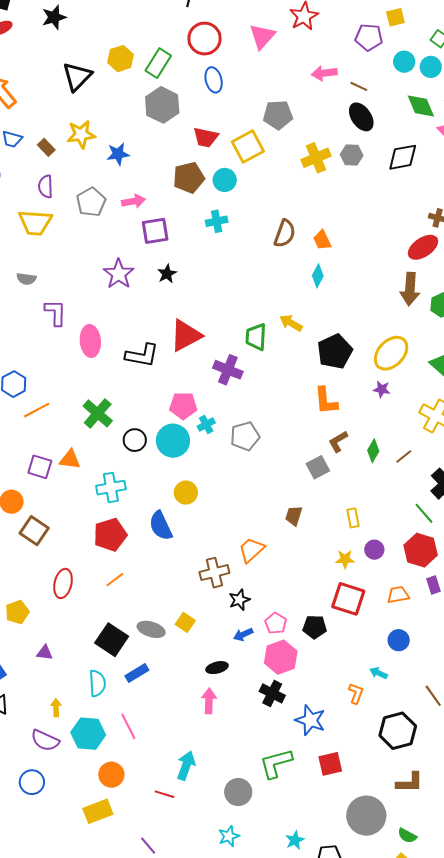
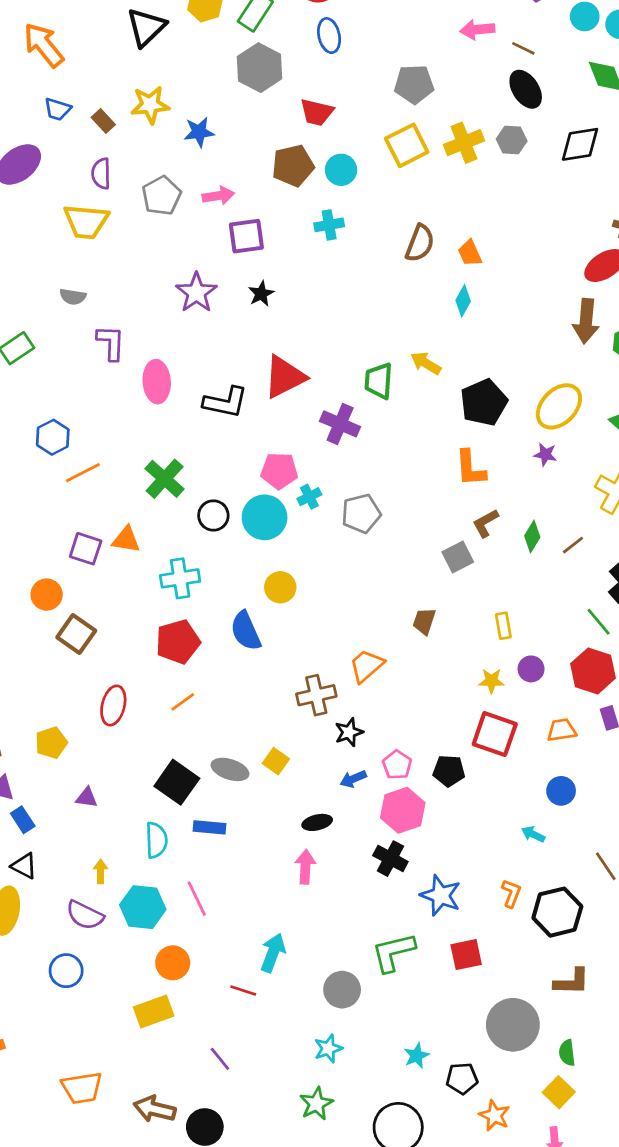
yellow square: (248, 146) -> (407, 145), moved
blue rectangle: (137, 673) -> (210, 827), turned 35
orange L-shape: (356, 693) -> (511, 893), moved
green semicircle: (407, 836) -> (567, 1053), turned 54

